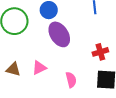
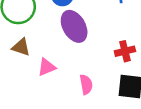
brown triangle: (13, 69) -> (21, 47), moved

